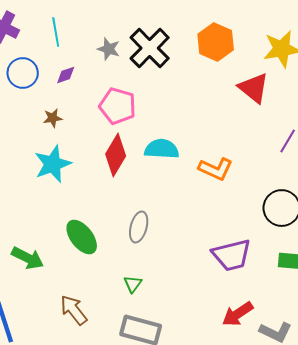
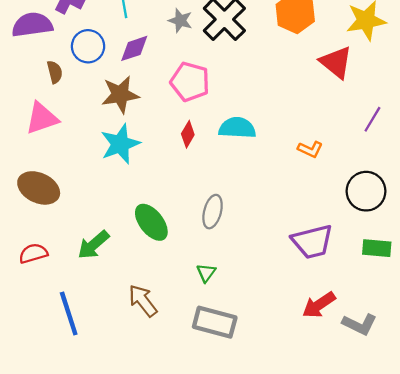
purple diamond: (66, 75) -> (134, 48), size x1.4
brown star: (53, 118) -> (120, 95), size x1.8
red diamond: (116, 155) -> (188, 134), size x0.6
orange L-shape: (216, 169) -> (310, 149), moved, size x0.7
green arrow: (28, 258) -> (93, 245), turned 112

